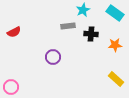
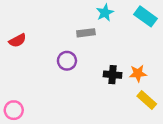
black cross: (91, 34) -> (113, 75), moved
orange star: (115, 45) -> (138, 73), moved
purple circle: (53, 57) -> (67, 61), moved

